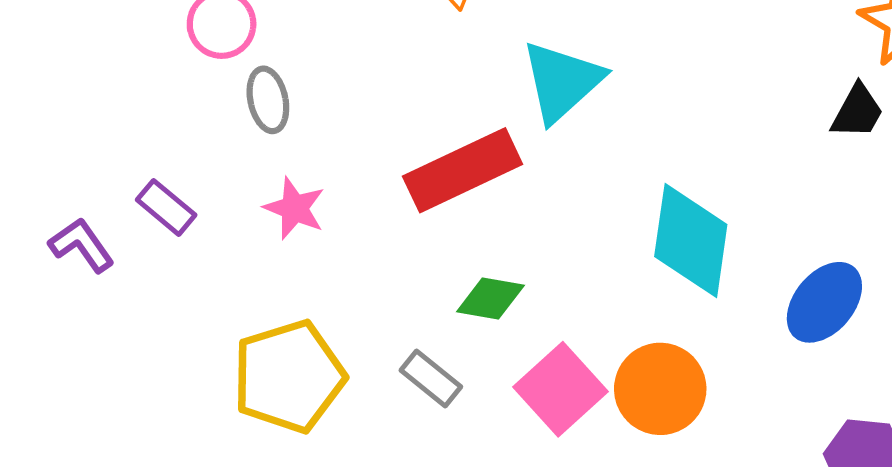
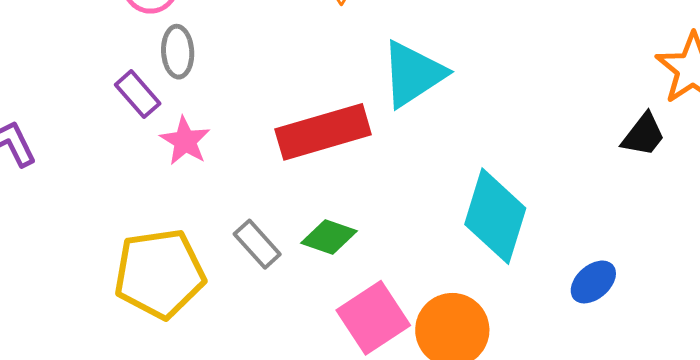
purple rectangle: (166, 207) -> (138, 94), moved
blue ellipse: (824, 302) -> (593, 282), size x0.7
gray rectangle: (431, 378) -> (257, 244), moved

